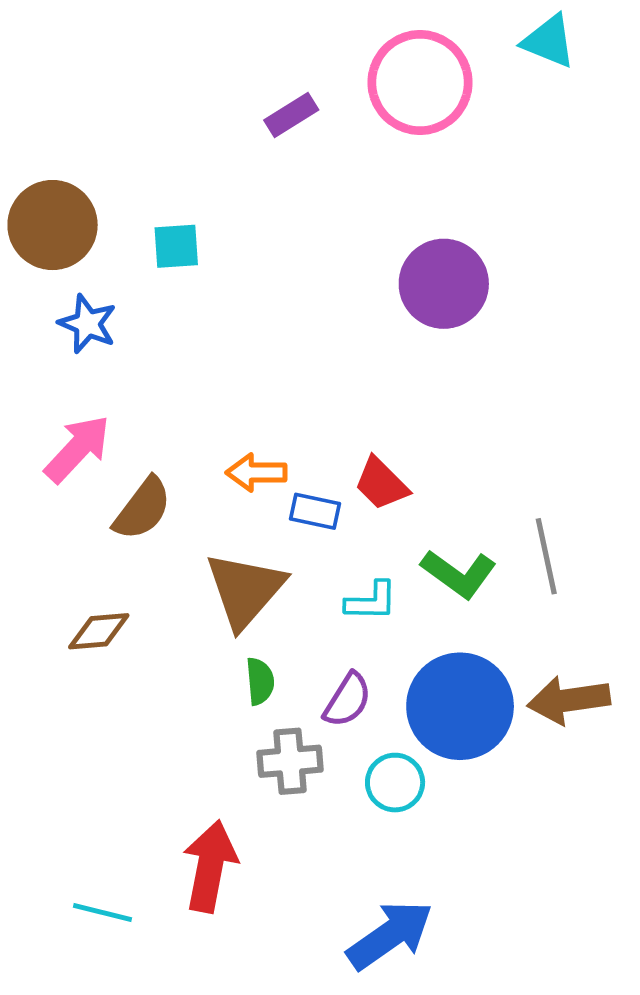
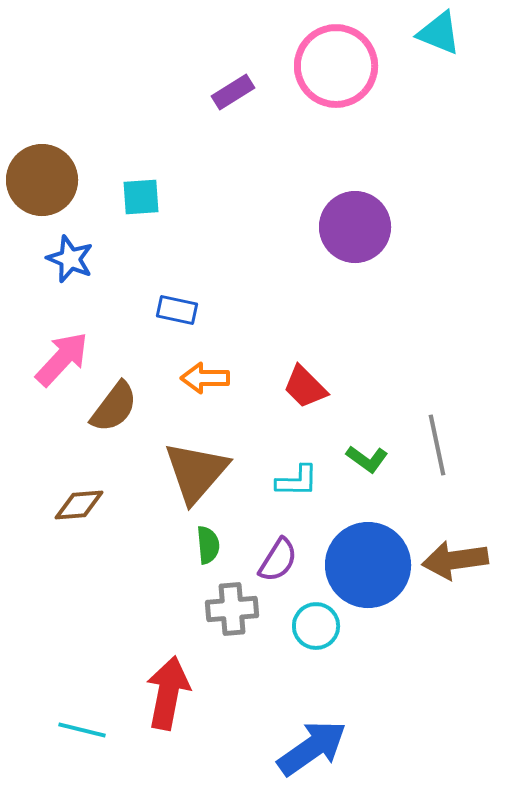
blue rectangle: (315, 511) -> (177, 310), moved
green L-shape: (459, 574) -> (367, 459), size x0.7

